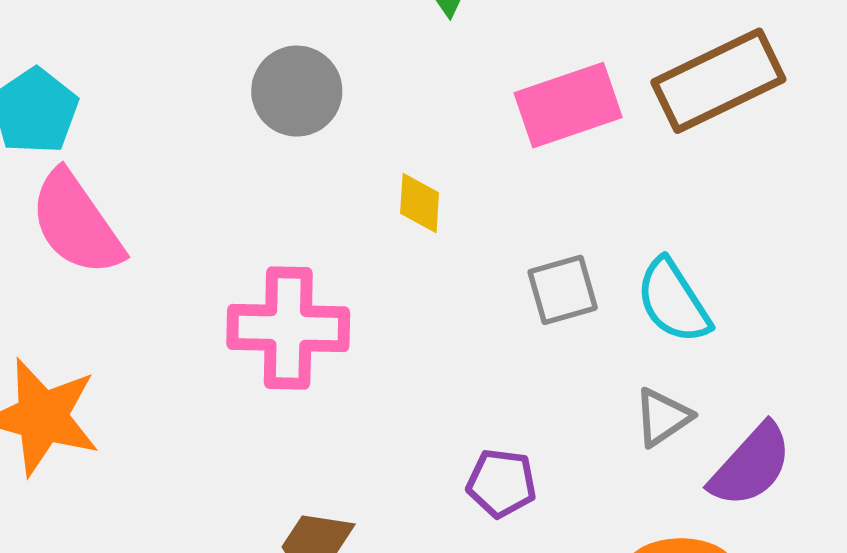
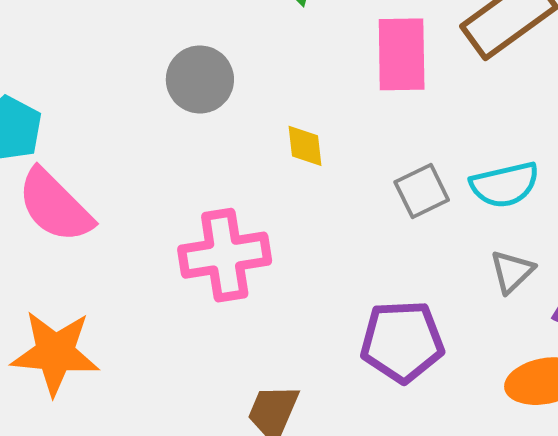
pink rectangle: (568, 105) -> (402, 54), turned -62
cyan semicircle: (673, 301) -> (505, 185), turned -60
purple pentagon: (501, 483) -> (402, 341), size x1.6

